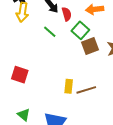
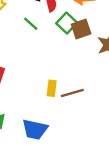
brown square: (90, 46) -> (81, 29), moved

